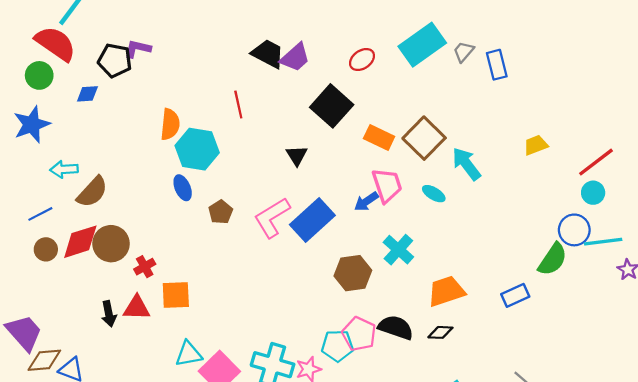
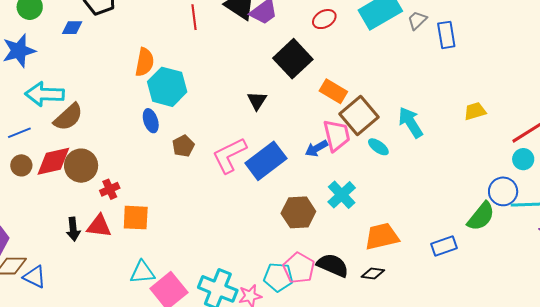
red line: (238, 104) -> (194, 17), moved
brown square: (424, 138) -> (359, 116), moved
cyan arrow: (64, 169) -> (45, 94), size x1.5

